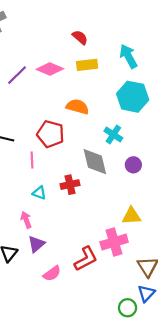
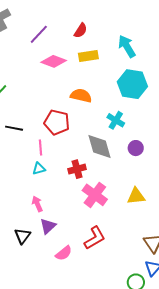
red semicircle: (80, 37) -> (81, 30), turned 84
purple line: (17, 75) -> (39, 34), moved
cyan triangle: (39, 193) -> (39, 169), moved, turned -32
pink cross: (114, 242) -> (95, 195), moved, turned -35

